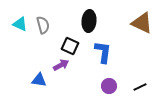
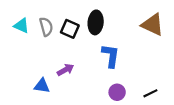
black square: (70, 46) -> (70, 29), moved

